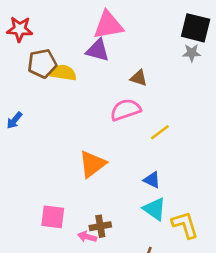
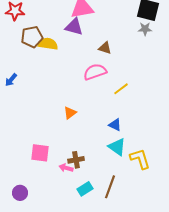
orange triangle: (92, 164) -> (70, 113), size x0.6

